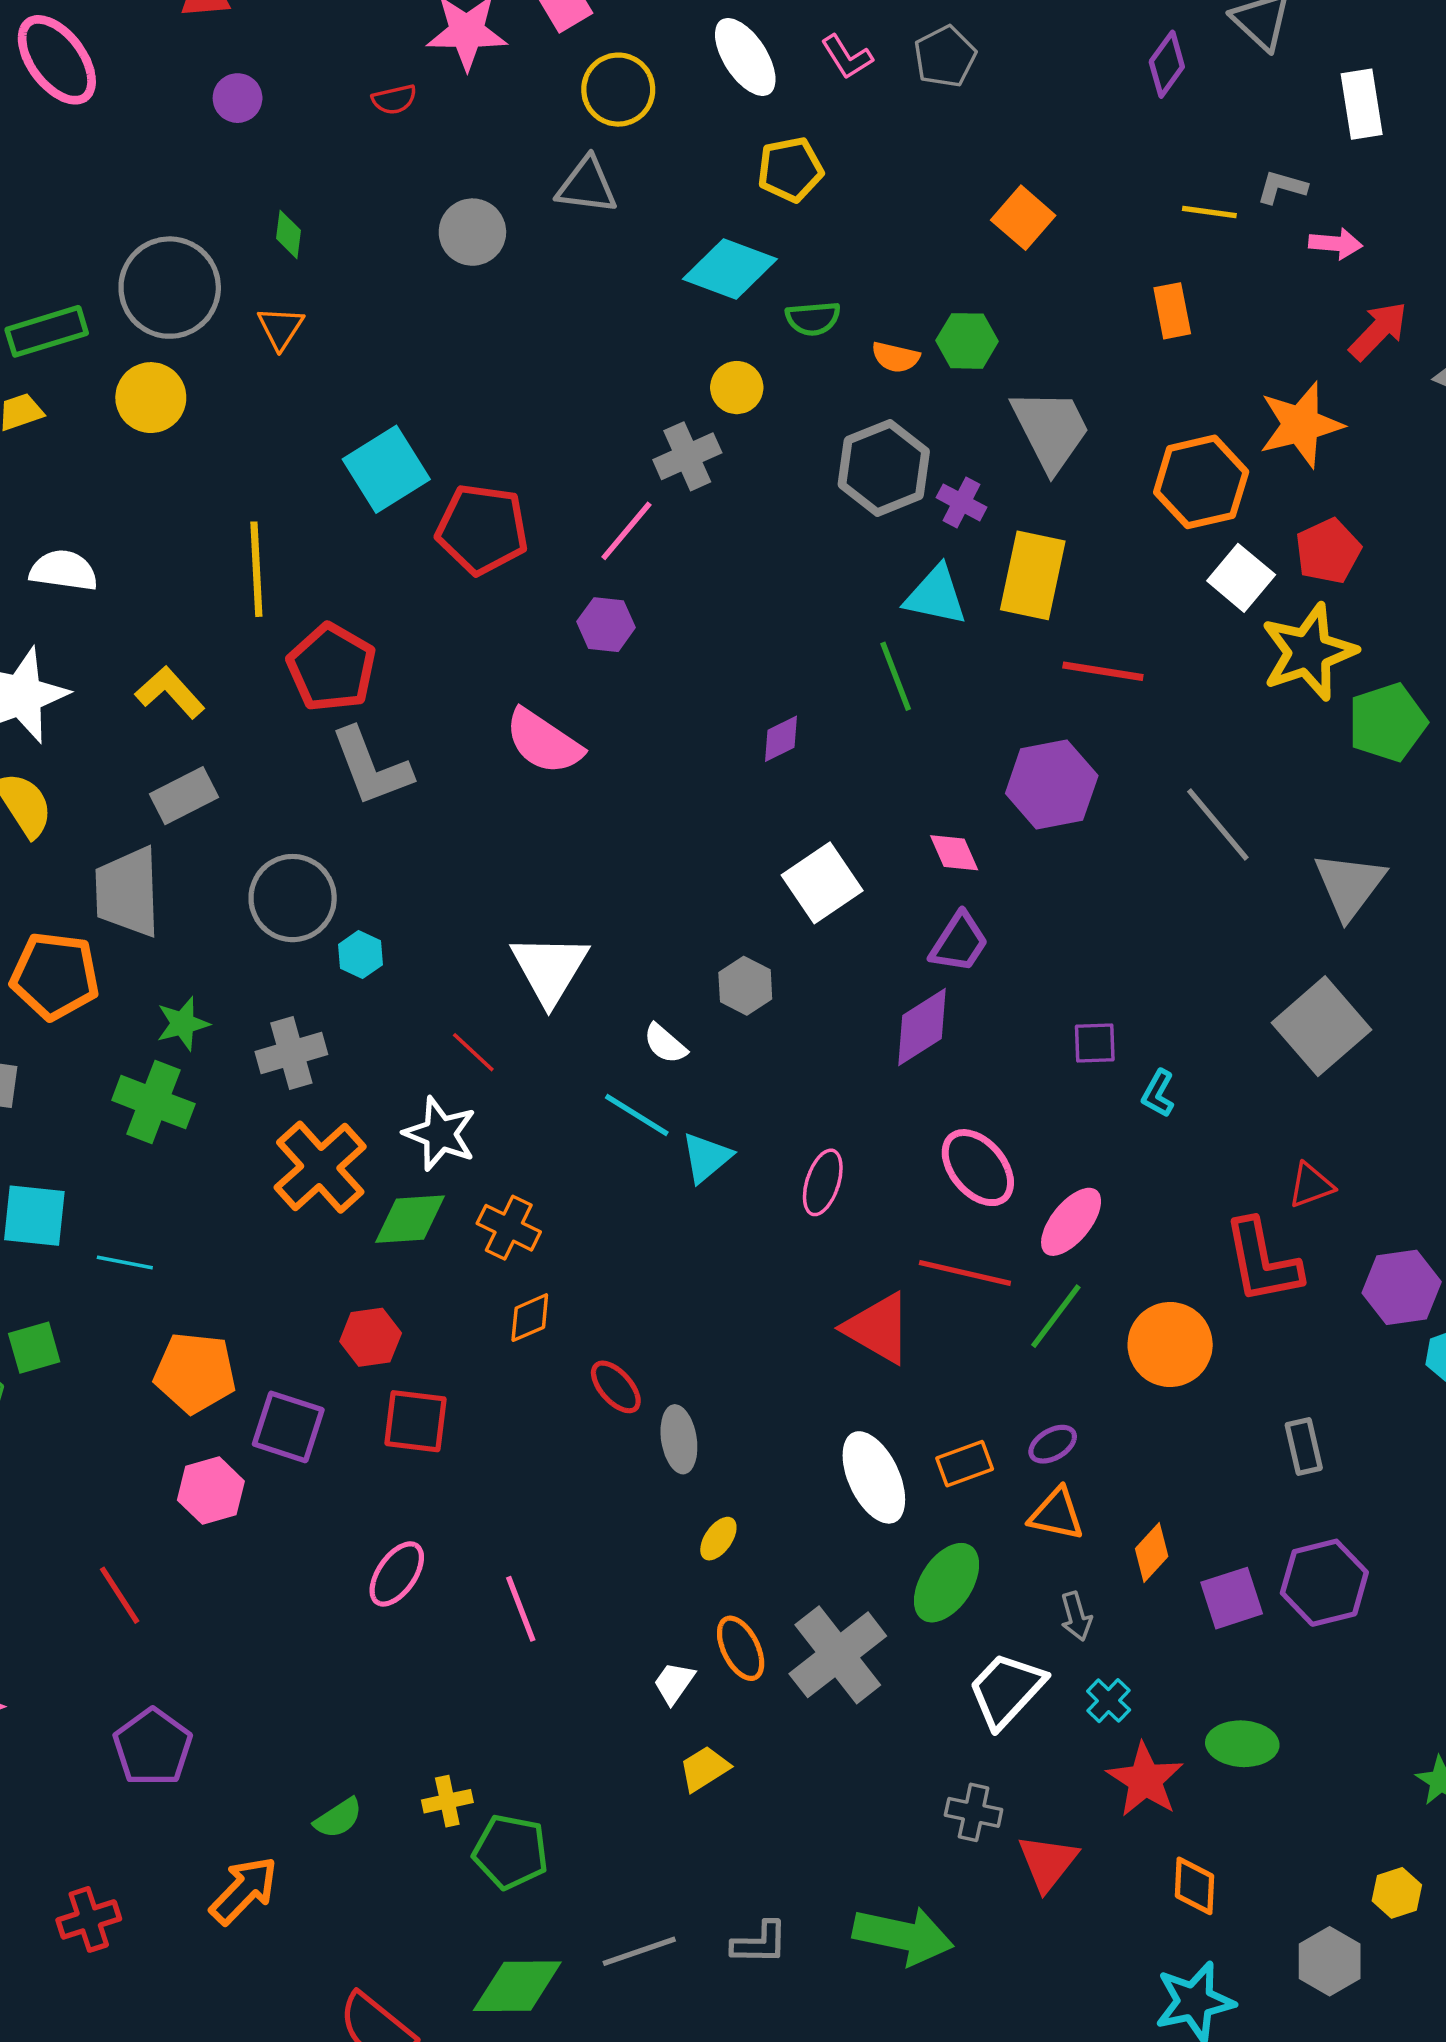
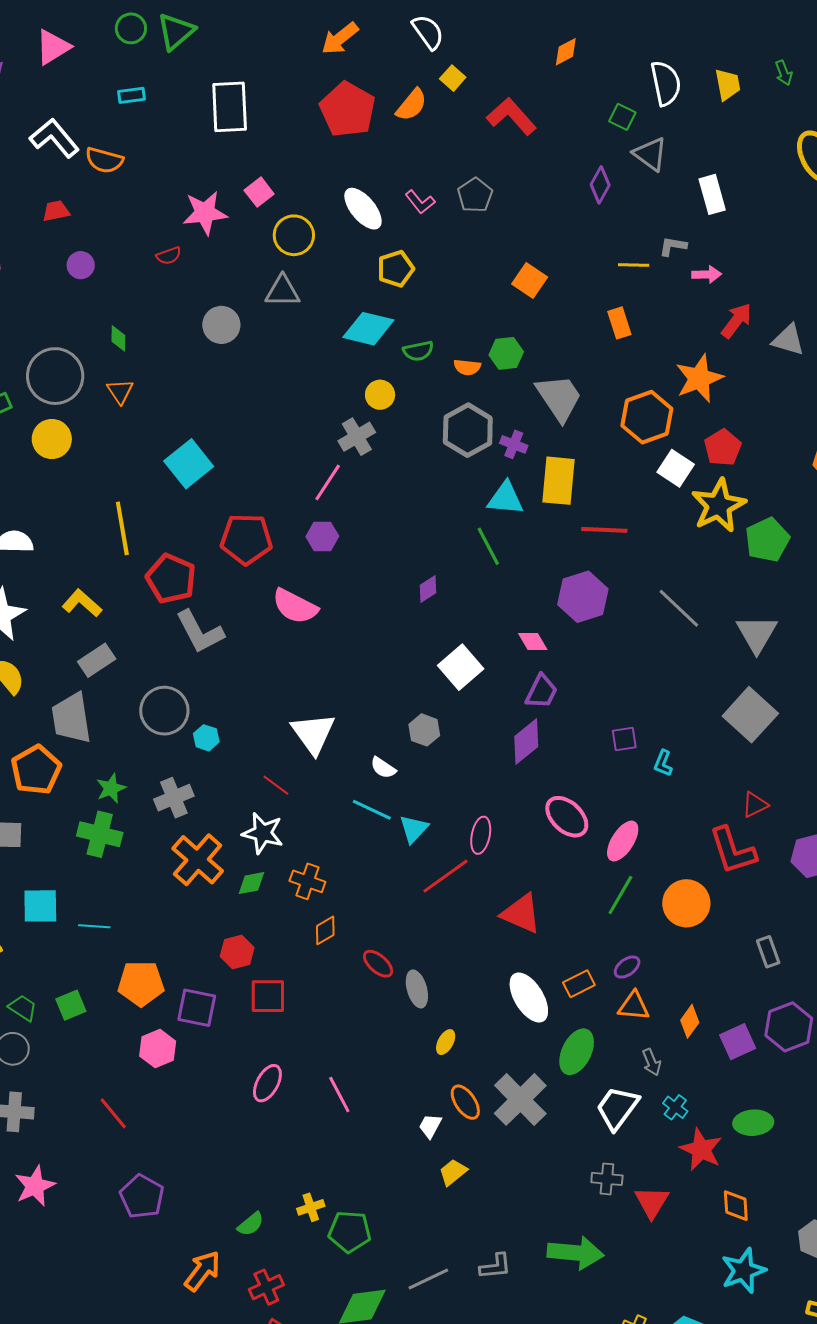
red pentagon: (482, 529) -> (246, 539), moved
orange pentagon: (55, 976) -> (36, 770), turned -30
green diamond: (410, 1219) -> (251, 883), size x0.7
red line: (965, 1273) -> (445, 876), moved, turned -42
green square: (34, 1348) -> (71, 1005), moved
red cross: (89, 1919) -> (266, 1287), moved

